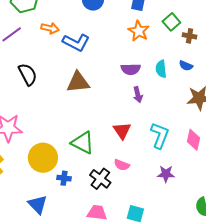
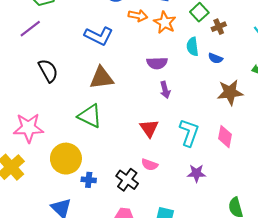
orange arrow: (50, 28) -> (138, 16), moved
brown cross: (190, 36) -> (219, 27), turned -32
cyan semicircle: (161, 69) -> (192, 47), moved
green triangle: (83, 143) -> (90, 116), moved

